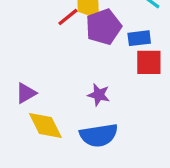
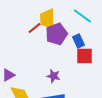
blue rectangle: (139, 38) -> (78, 41), turned 72

